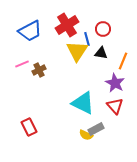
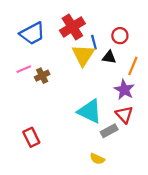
red circle: (103, 29) -> (120, 36), moved
gray rectangle: (96, 129) -> (109, 131), moved
yellow semicircle: (86, 135) -> (97, 159), moved

